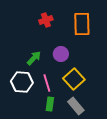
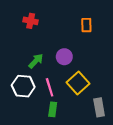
red cross: (46, 20) -> (31, 21), moved, turned 32
orange rectangle: (82, 24) -> (86, 25), size x0.6
gray rectangle: (76, 106) -> (99, 107), moved, turned 30

